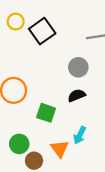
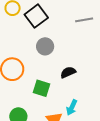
gray circle: (78, 67) -> (45, 46), moved

